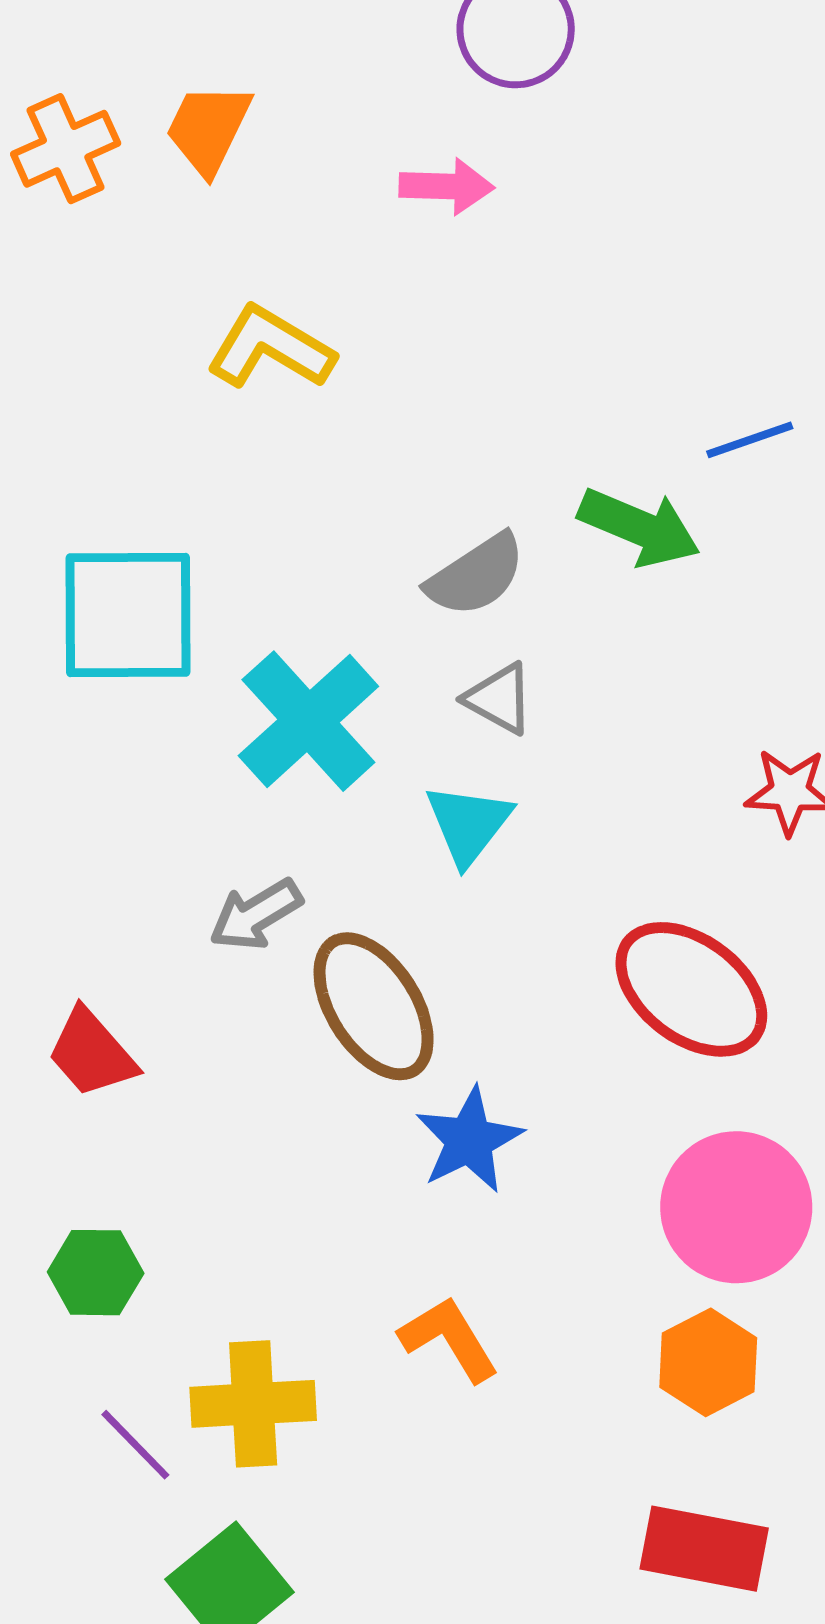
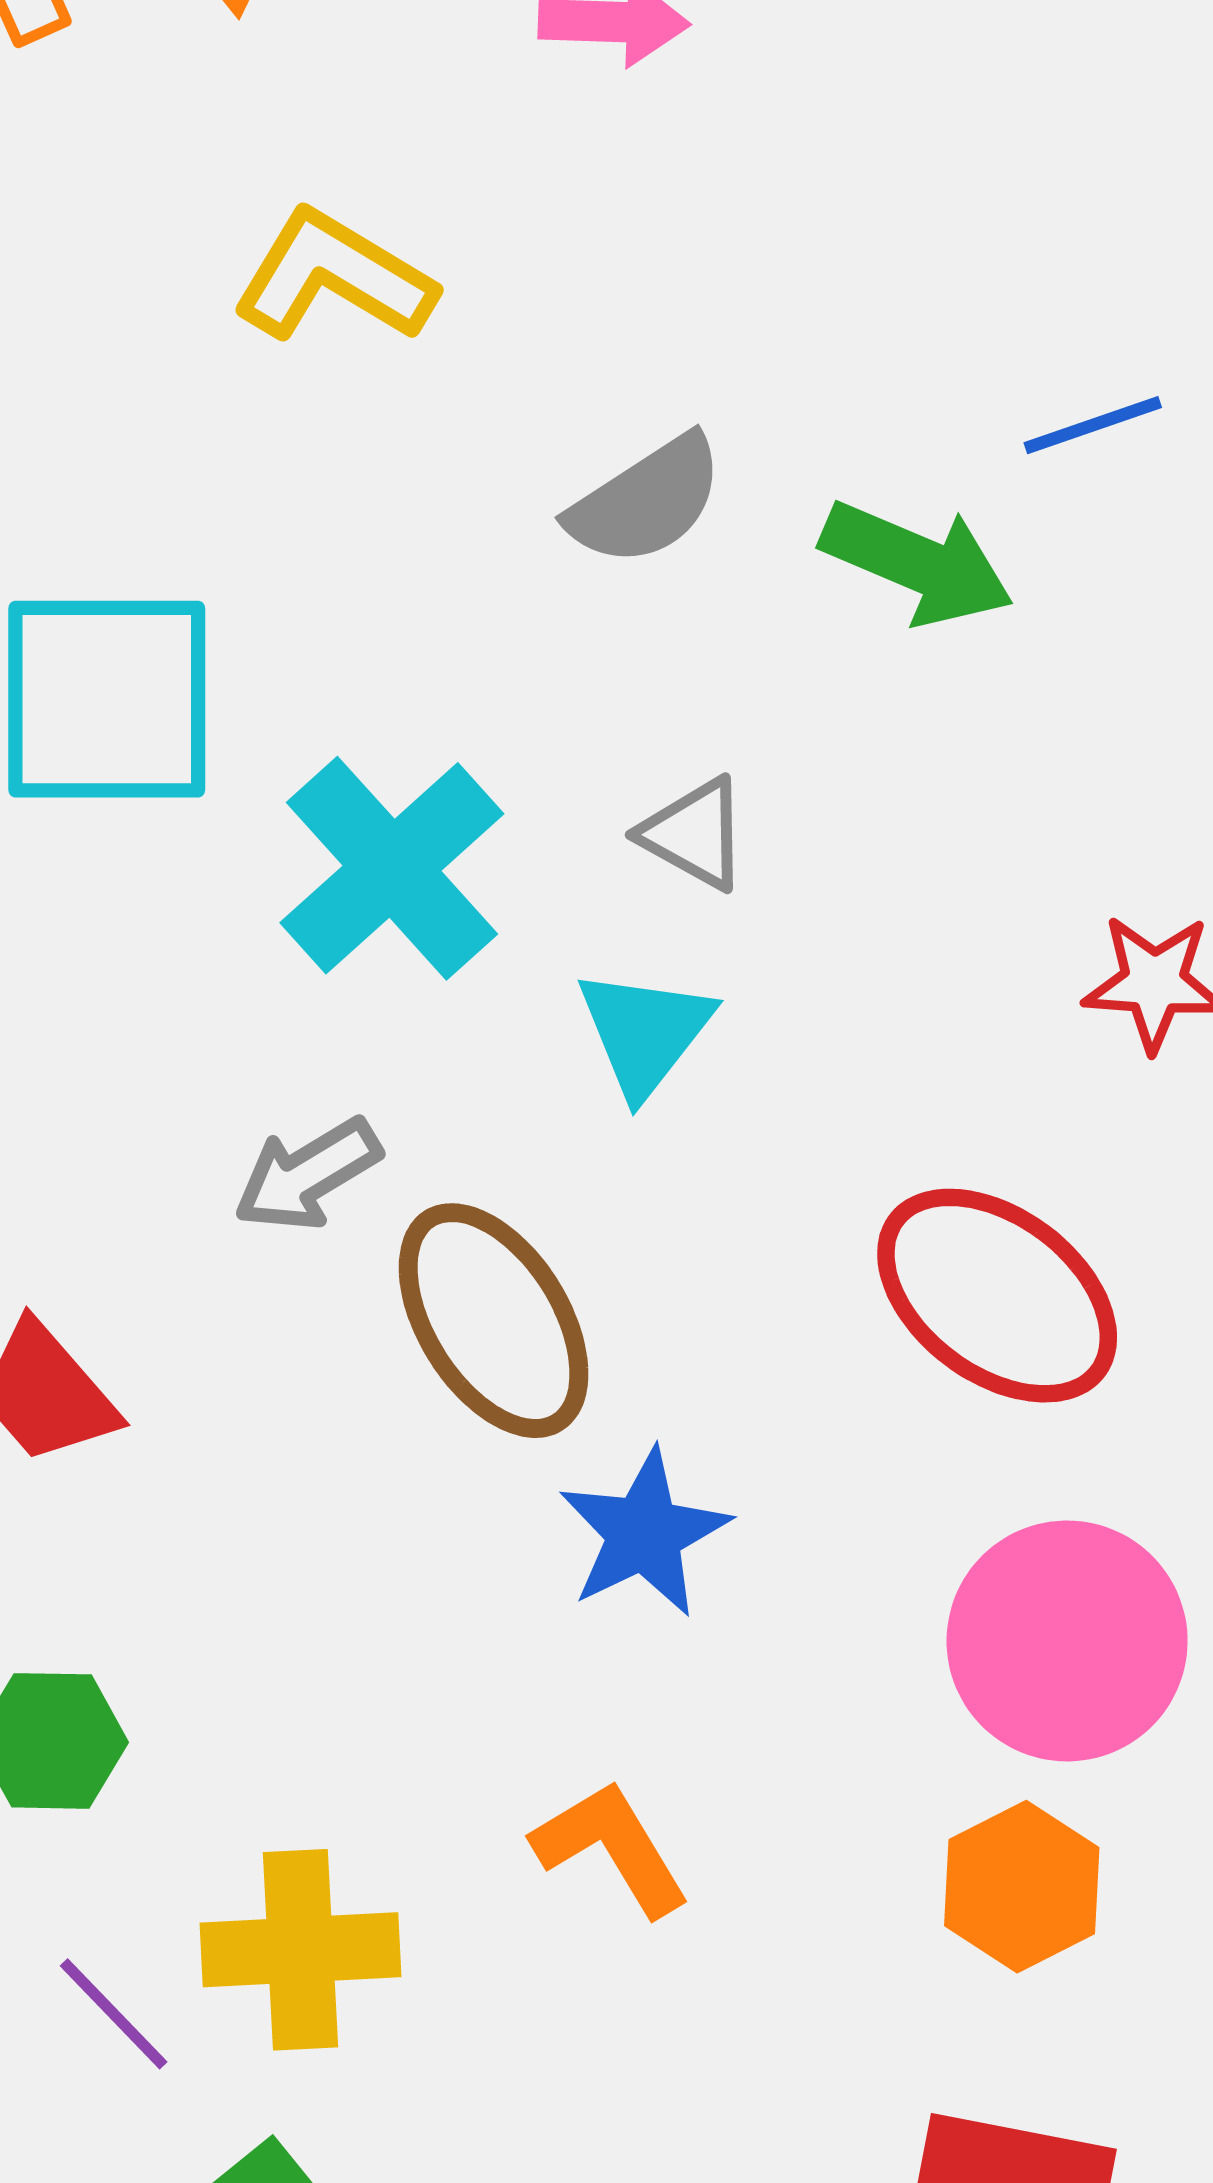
gray semicircle: (476, 575) -> (646, 501), moved

